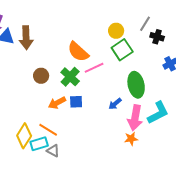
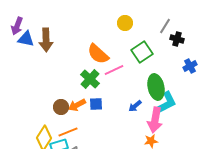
yellow circle: (116, 31) -> (125, 23), moved
brown circle: (41, 76) -> (61, 107), moved
cyan L-shape: (158, 113) -> (166, 103), moved
orange line: (48, 130) -> (68, 132), turned -54

